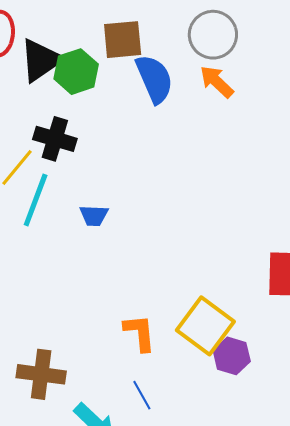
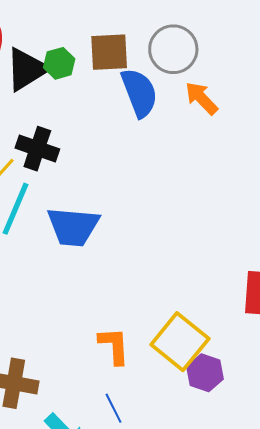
gray circle: (213, 35) -> (173, 49), moved
green hexagon: (76, 72) -> (59, 63), moved, size x0.7
blue trapezoid: (94, 216) -> (73, 227), size x1.8

